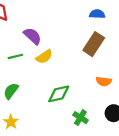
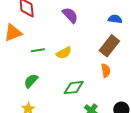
purple semicircle: (32, 36) -> (70, 15), moved
orange semicircle: (104, 81) -> (106, 71), moved, turned -112

